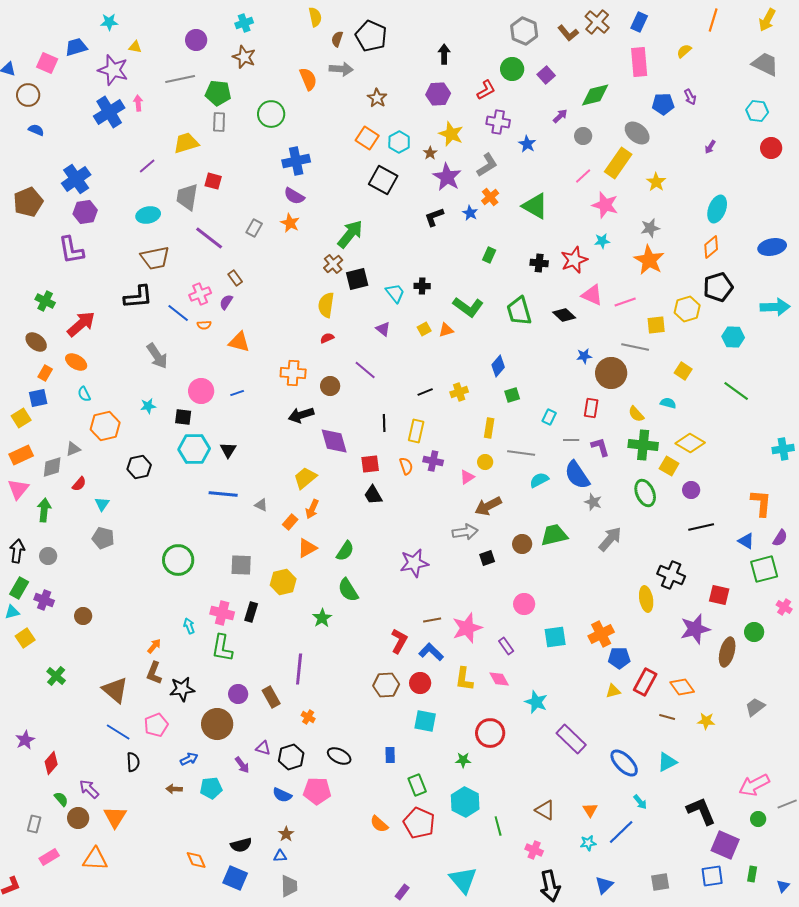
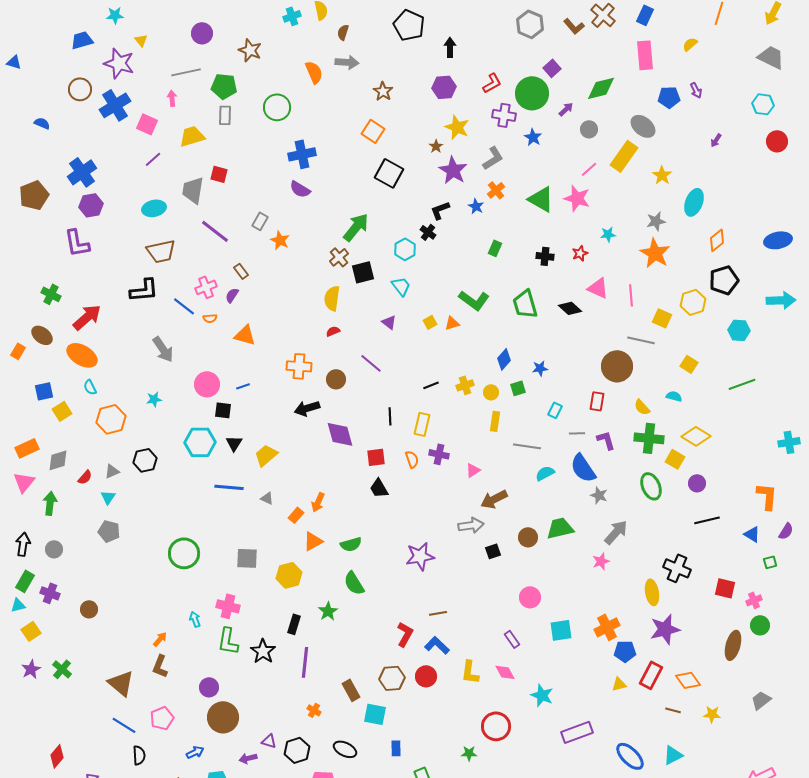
cyan cross: (244, 23) -> (292, 16), moved
black pentagon: (371, 36) -> (409, 25), moved
yellow triangle: (135, 47) -> (141, 40), turned 40
pink square: (47, 63) -> (147, 124), moved
green circle: (512, 69) -> (532, 93), moved, size x1.4
brown circle: (28, 95) -> (80, 89), moved
pink arrow: (138, 103) -> (172, 98), moved
cyan hexagon: (399, 142) -> (405, 249), moved
pink star: (605, 205) -> (577, 198), moved
cyan ellipse: (717, 209) -> (694, 202), moved
orange star: (290, 223) -> (280, 240), moved
red star: (574, 260) -> (580, 253), size x0.6
black cross: (422, 286) -> (428, 232), moved, turned 35
pink line: (625, 302) -> (631, 295), turned -75
yellow square: (656, 325) -> (662, 318), turned 30
blue star: (584, 356) -> (540, 368), moved
orange ellipse: (76, 362) -> (82, 355), size x1.4
orange rectangle: (45, 373) -> (18, 351), moved
green line: (736, 391) -> (742, 384), turned -56
black square: (183, 417) -> (223, 410), moved
yellow square: (21, 418) -> (62, 411), moved
gray triangle: (73, 449) -> (112, 471), moved
yellow circle: (485, 462) -> (491, 392), moved
yellow trapezoid: (305, 478) -> (266, 455), moved
green semicircle: (345, 551) -> (351, 544), turned 40
green square: (764, 569) -> (770, 562), size x0.5
pink cross: (784, 607) -> (754, 600), moved, turned 35
black rectangle: (251, 612) -> (294, 624), moved
pink star: (467, 628) -> (601, 561), moved, size x0.6
purple star: (695, 629) -> (665, 629), moved
black star: (182, 689) -> (263, 651), moved, turned -30
purple circle: (238, 694) -> (209, 687), moved
brown rectangle: (271, 697) -> (351, 690), moved
cyan square: (425, 721) -> (375, 714), moved
purple rectangle: (571, 739) -> (577, 732), turned -64
purple star: (25, 740) -> (31, 669), moved
purple arrow: (242, 765) -> (248, 758), turned 114

